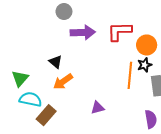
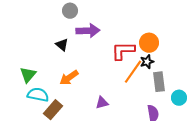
red L-shape: (119, 31) -> (123, 51), moved
black triangle: (56, 62) -> (62, 45), moved
orange line: (130, 75) -> (133, 72), turned 30

